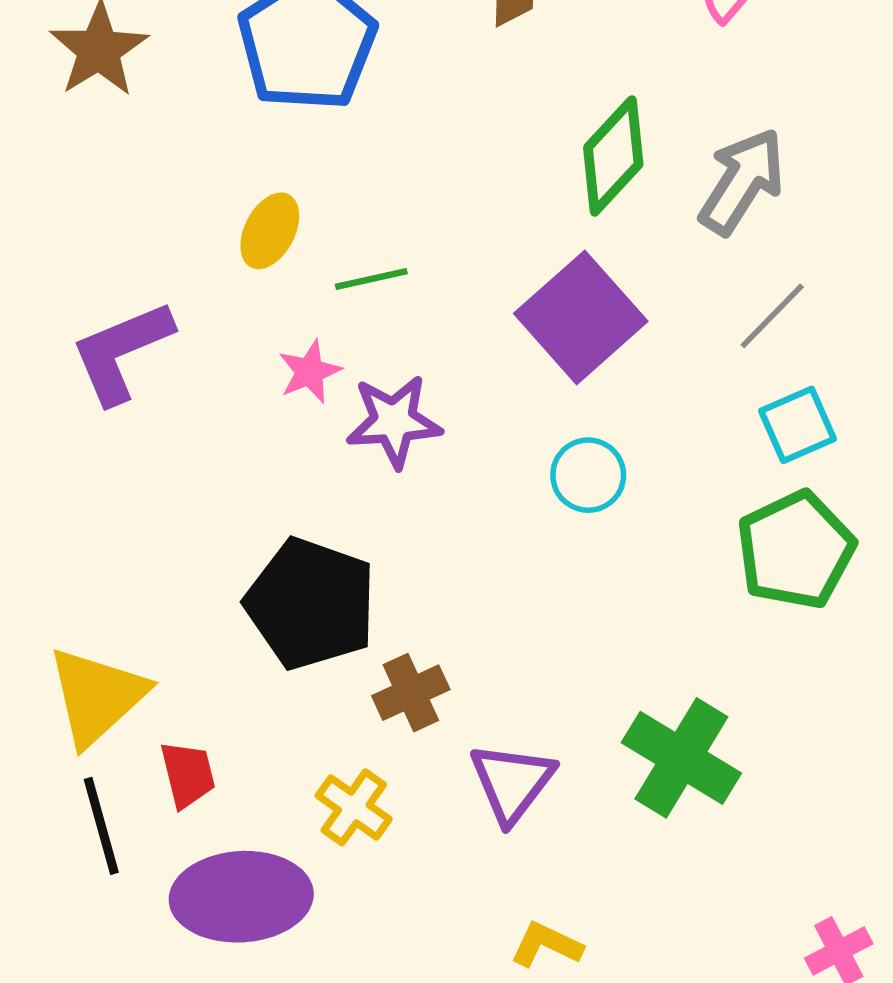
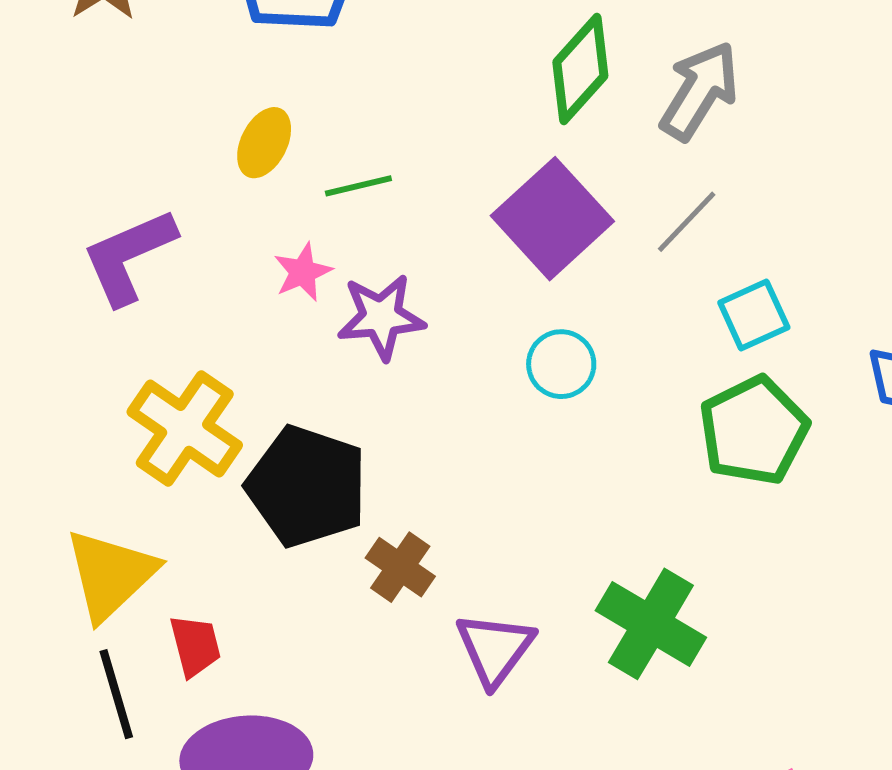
gray line: (772, 316) -> (687, 222), moved
brown cross: (411, 693) -> (400, 567), turned -30
yellow cross: (354, 807) -> (185, 428), moved, size x1.6

